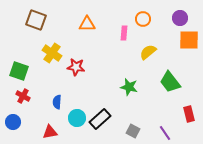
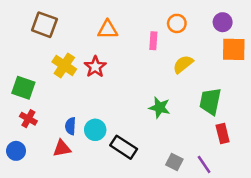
red star: (76, 67) -> (95, 67), moved, turned 30
green trapezoid: (170, 82) -> (210, 101), turned 50
red rectangle: (189, 114) -> (223, 134), moved
cyan circle: (77, 118) -> (95, 130), moved
black rectangle: (100, 119) -> (124, 147), turned 75
gray square: (133, 131) -> (174, 162), moved
red triangle: (50, 132) -> (62, 148), moved

